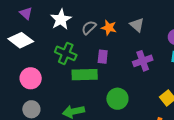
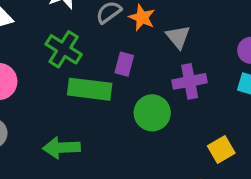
gray triangle: (137, 25) -> (178, 37), moved
green circle: (117, 99) -> (152, 113), moved

